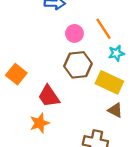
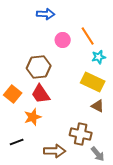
brown hexagon: (78, 65) -> (39, 67), moved
orange square: (16, 74) -> (13, 94), moved

